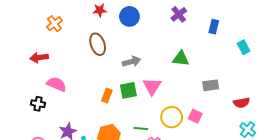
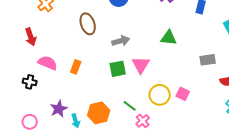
red arrow: (39, 58) -> (31, 37), turned -102
gray rectangle: (211, 85) -> (208, 60), moved
orange rectangle: (107, 96) -> (76, 67), moved
green line: (141, 128) -> (130, 106), turned 32

